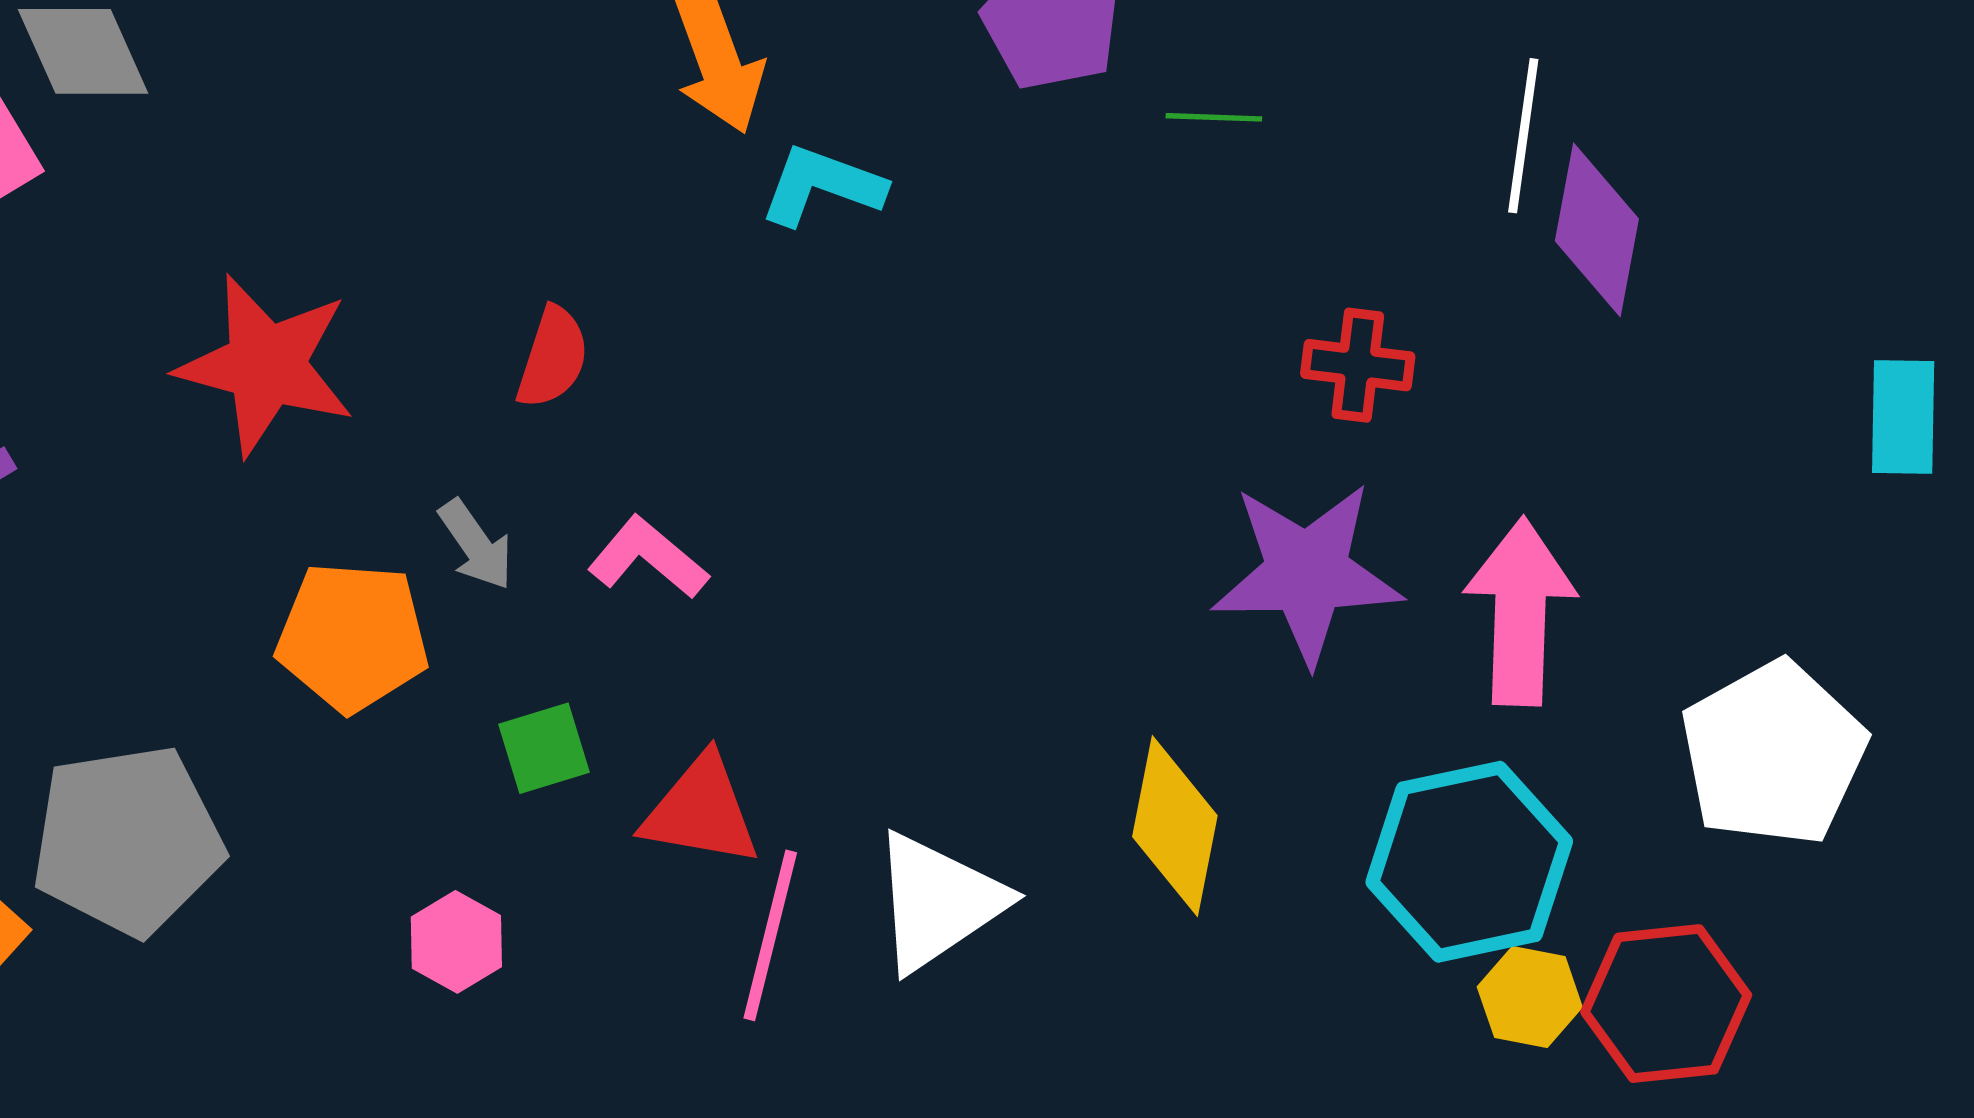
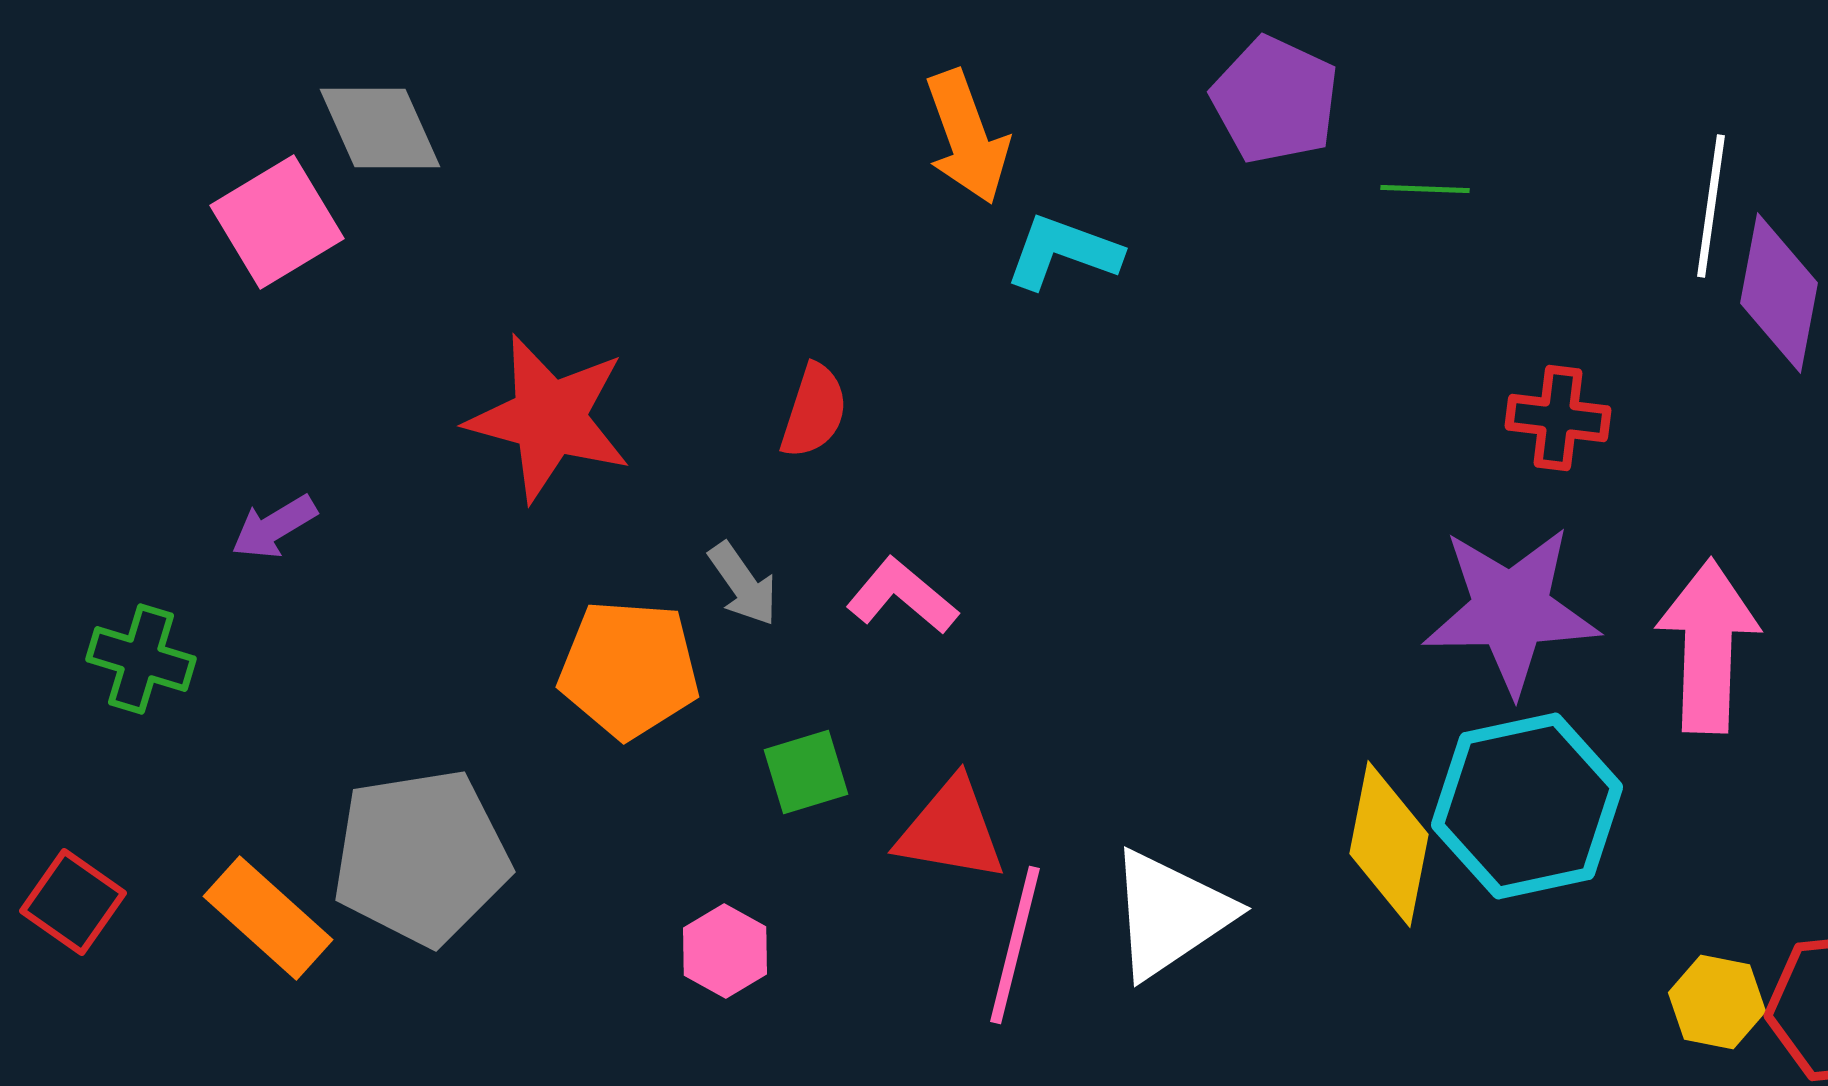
cyan hexagon: (1469, 862) -> (1527, 806), moved

